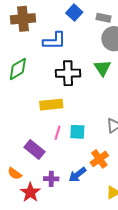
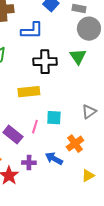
pink line: (58, 133) -> (35, 127), moved
blue arrow: (77, 175) -> (54, 159), turned 66

